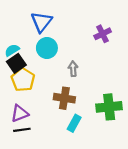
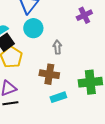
cyan rectangle: (74, 123) -> (58, 97), turned 42

